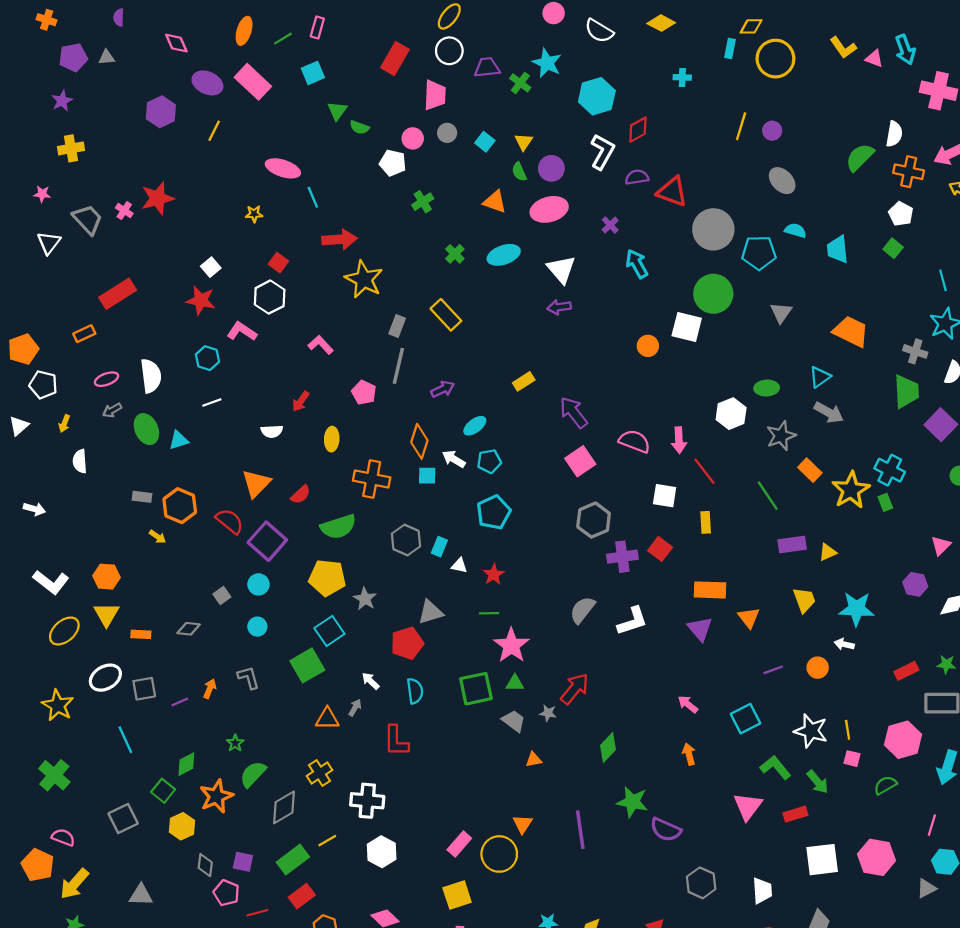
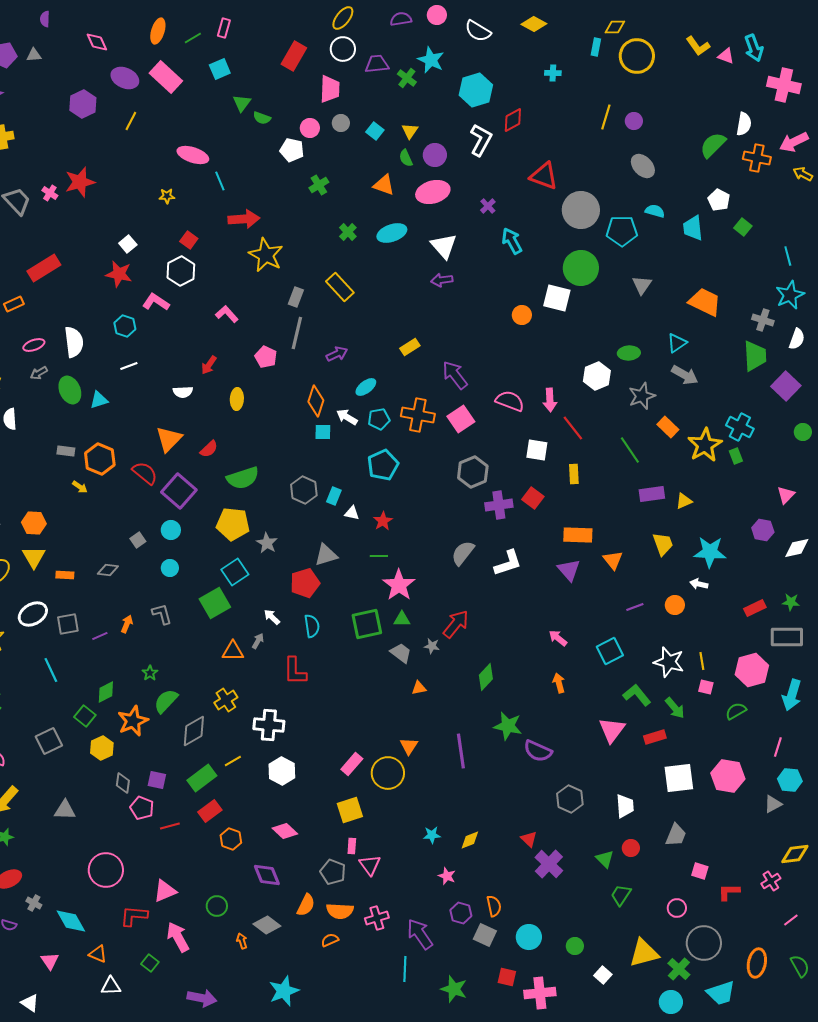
purple semicircle: (637, 177) -> (401, 19), moved
white pentagon: (901, 214) -> (719, 200), moved
orange cross: (372, 479) -> (418, 415), moved

